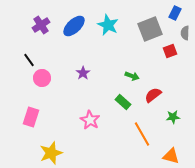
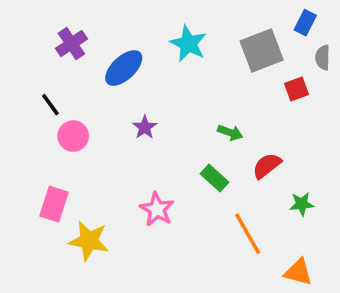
blue ellipse: (74, 26) -> (124, 68), moved
yellow star: (51, 153) -> (89, 241), moved, turned 30

